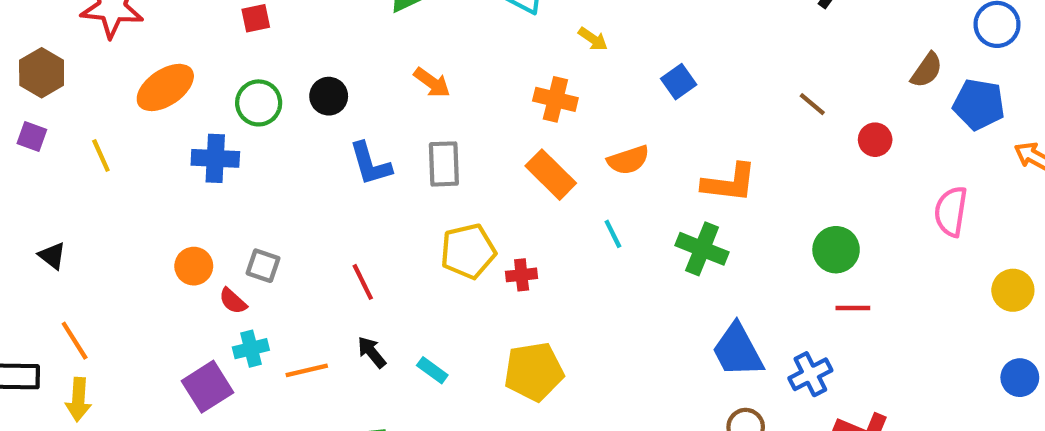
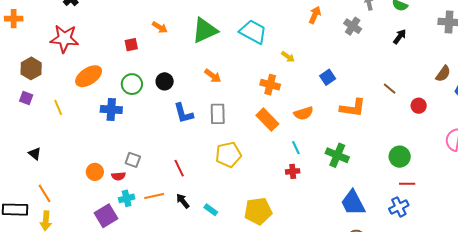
orange L-shape: (729, 183) -> (353, 108), moved
orange circle: (194, 266) -> (95, 172), moved
red cross: (522, 275) -> (293, 171), moved
red semicircle: (233, 301) -> (118, 176), turned -48
orange line: (307, 370) -> (154, 196), moved
blue cross: (810, 374) -> (399, 207), moved

